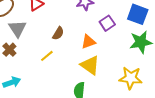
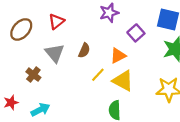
gray triangle: (17, 29) -> (55, 53), moved
yellow line: (47, 56) -> (98, 75), moved

